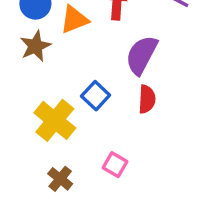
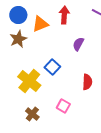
purple semicircle: (142, 55) -> (78, 44), size x0.6
red semicircle: (147, 99) -> (87, 82), moved

